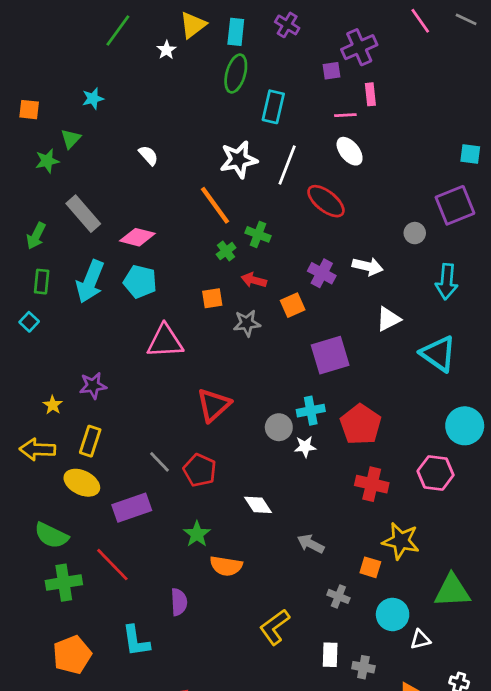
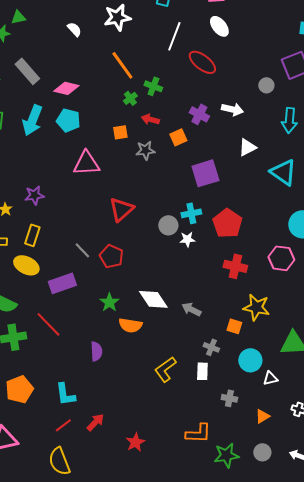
green triangle: (71, 139) -> (18, 17), turned 35
white star: (239, 160) -> (117, 17), moved
white diamond: (258, 505) -> (153, 299), moved, size x1.4
cyan L-shape: (136, 641) -> (65, 394), moved
white rectangle: (330, 655) -> (202, 371), moved

